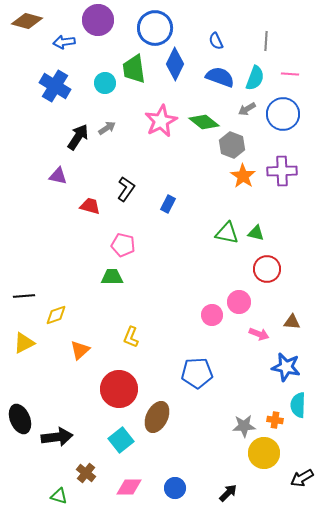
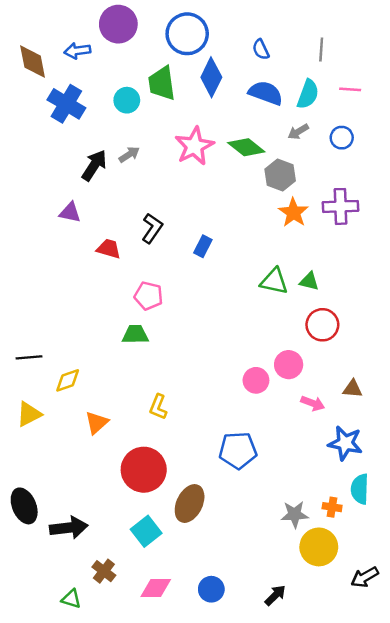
brown diamond: (27, 21) -> (33, 62), moved, turned 64
blue circle: (283, 114) -> (342, 138), size x0.6

